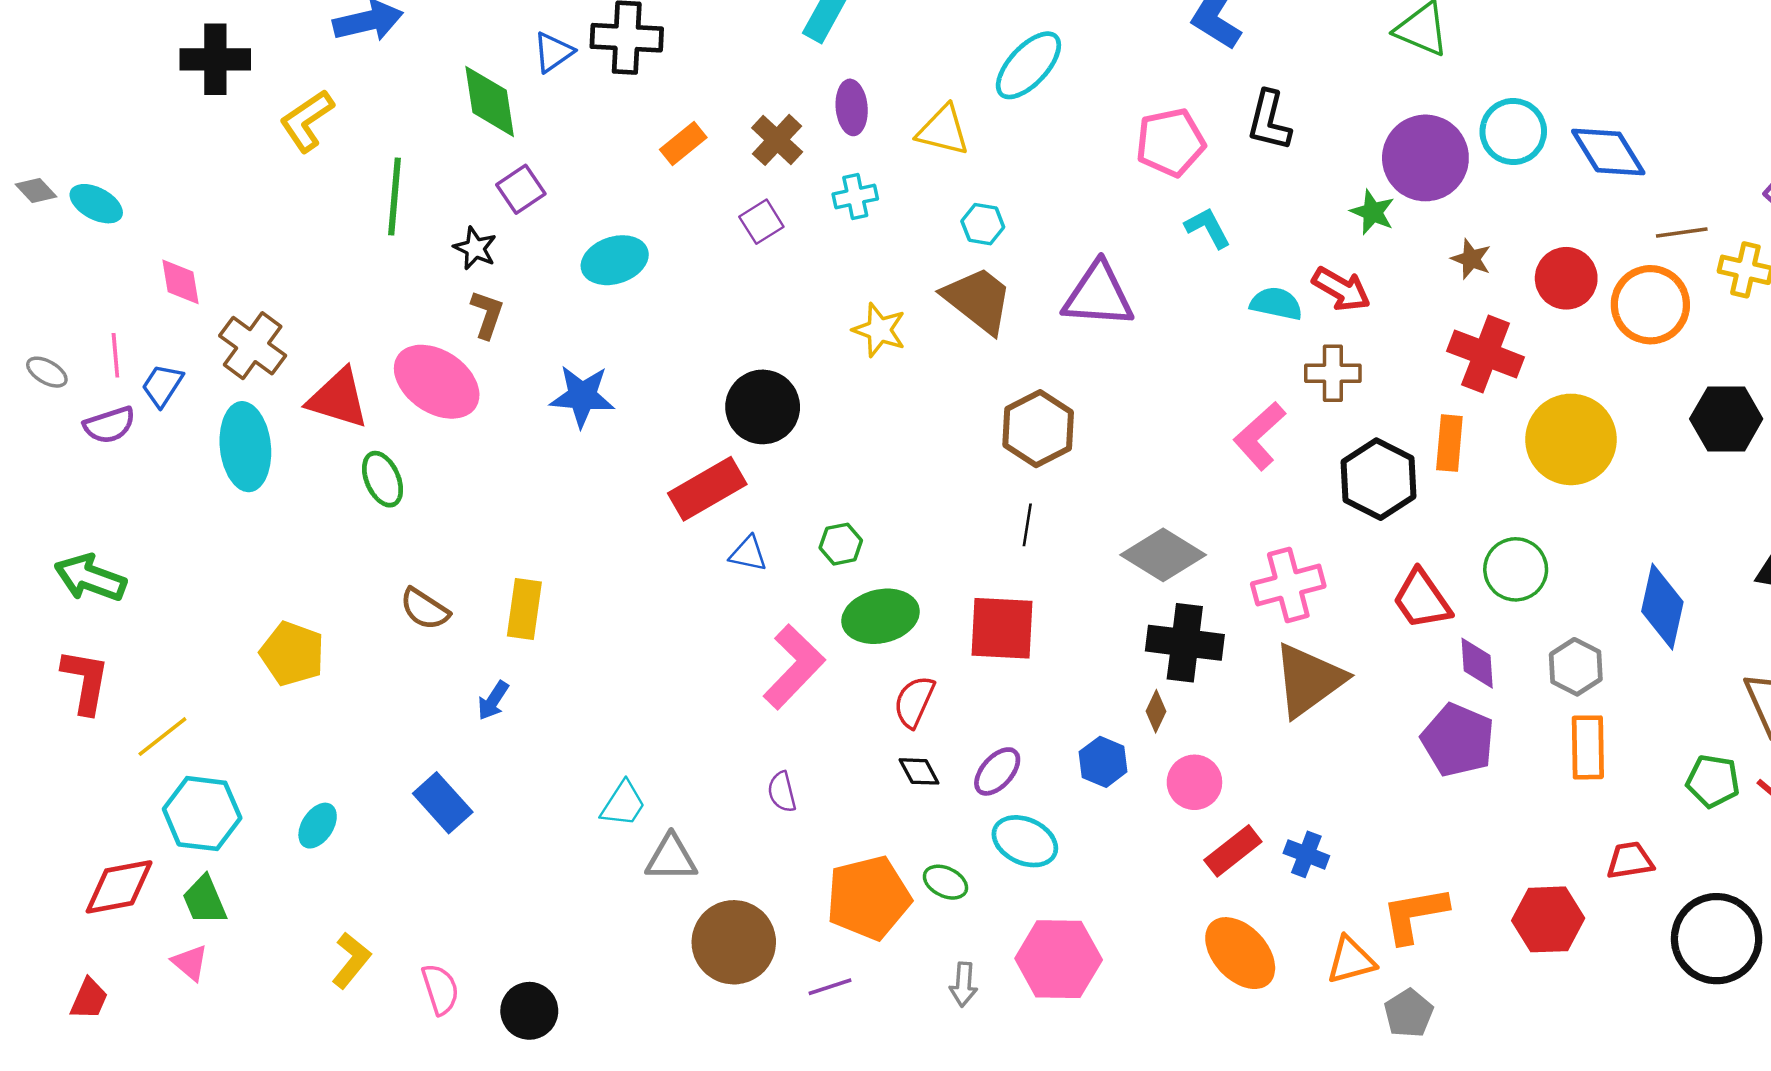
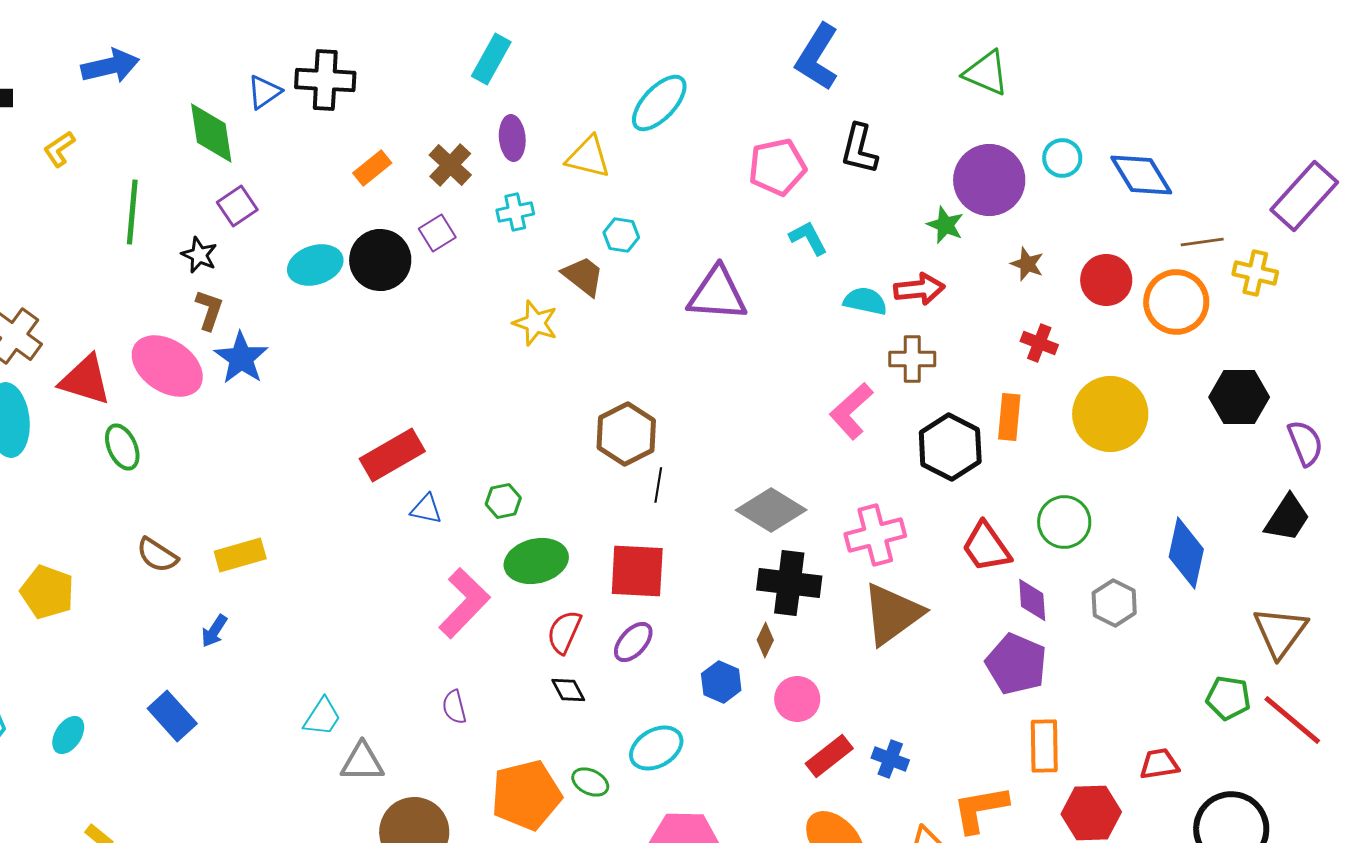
yellow L-shape: (307, 121) -> (59, 149), size x0.7
cyan circle: (1513, 132) -> (1062, 158), size x0.7
red arrow: (1341, 289) -> (919, 289), turned -36
brown trapezoid: (978, 300) -> (583, 276), moved, size x0.7
red cross: (1486, 354) -> (1039, 343), size x0.6
blue star: (582, 396) -> (241, 358), moved, turned 30
black circle: (763, 407) -> (380, 260), moved
brown hexagon: (1038, 429) -> (626, 434), moved
yellow rectangle: (524, 609) -> (240, 555), turned 66
orange rectangle: (1588, 747) -> (1044, 746), moved
purple ellipse: (997, 771) -> (633, 642), moved
cyan ellipse: (1025, 841) -> (656, 748), turned -54

